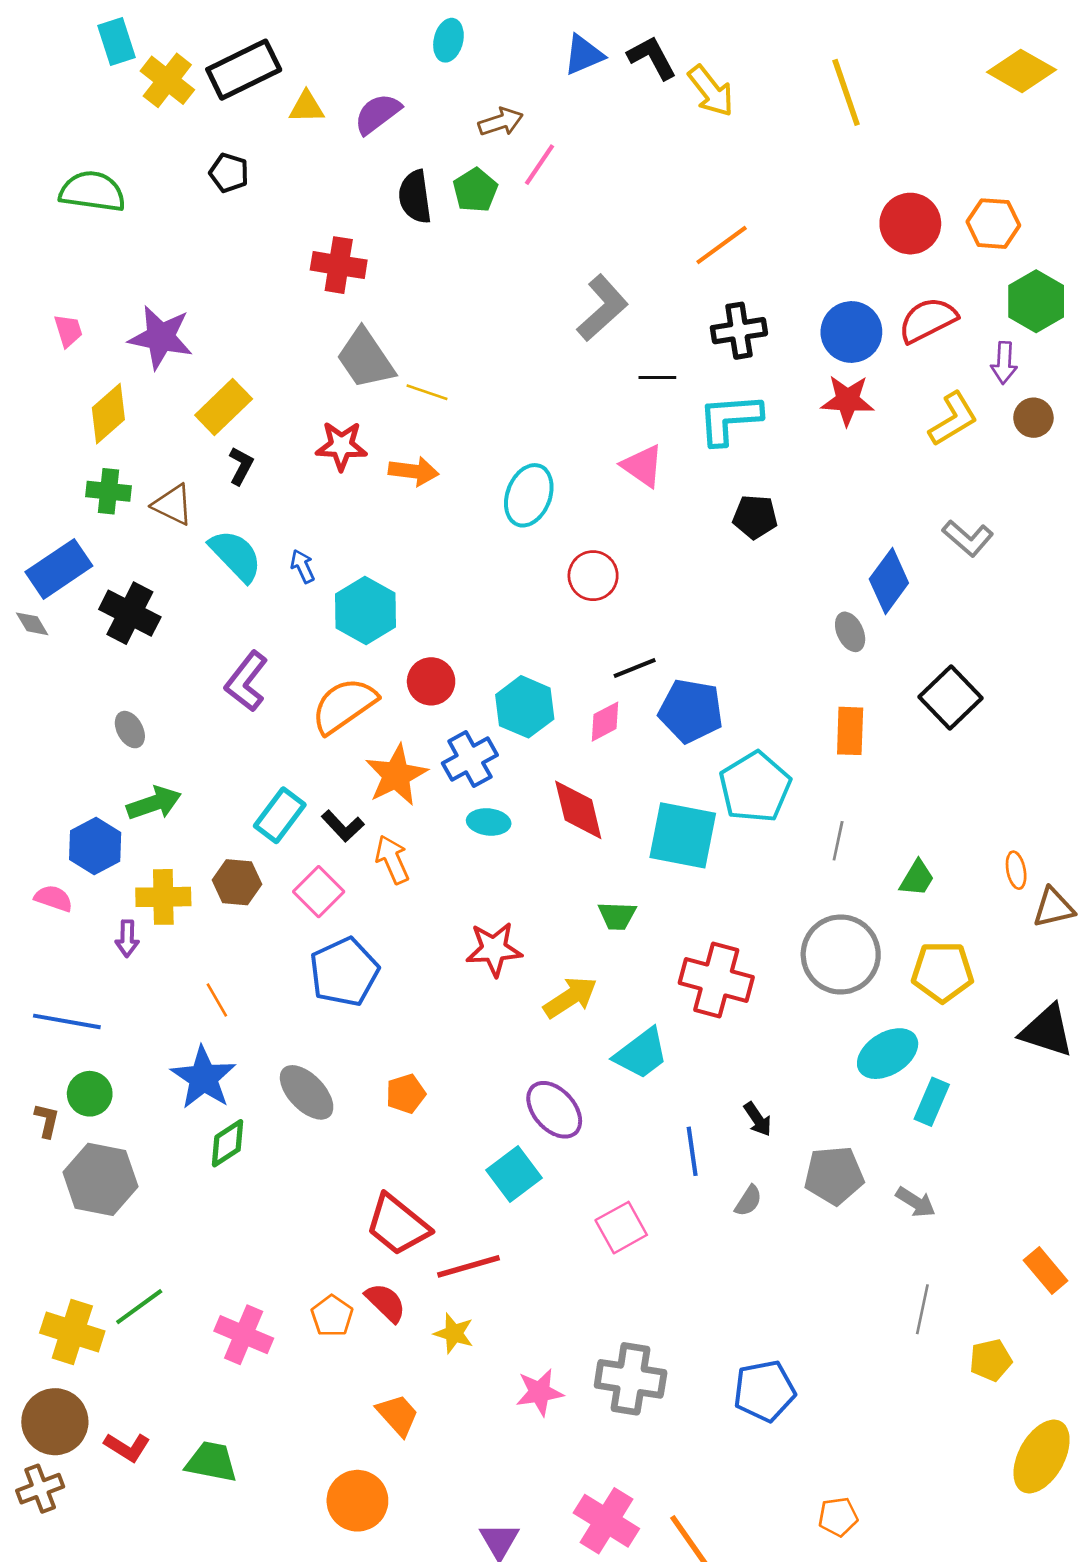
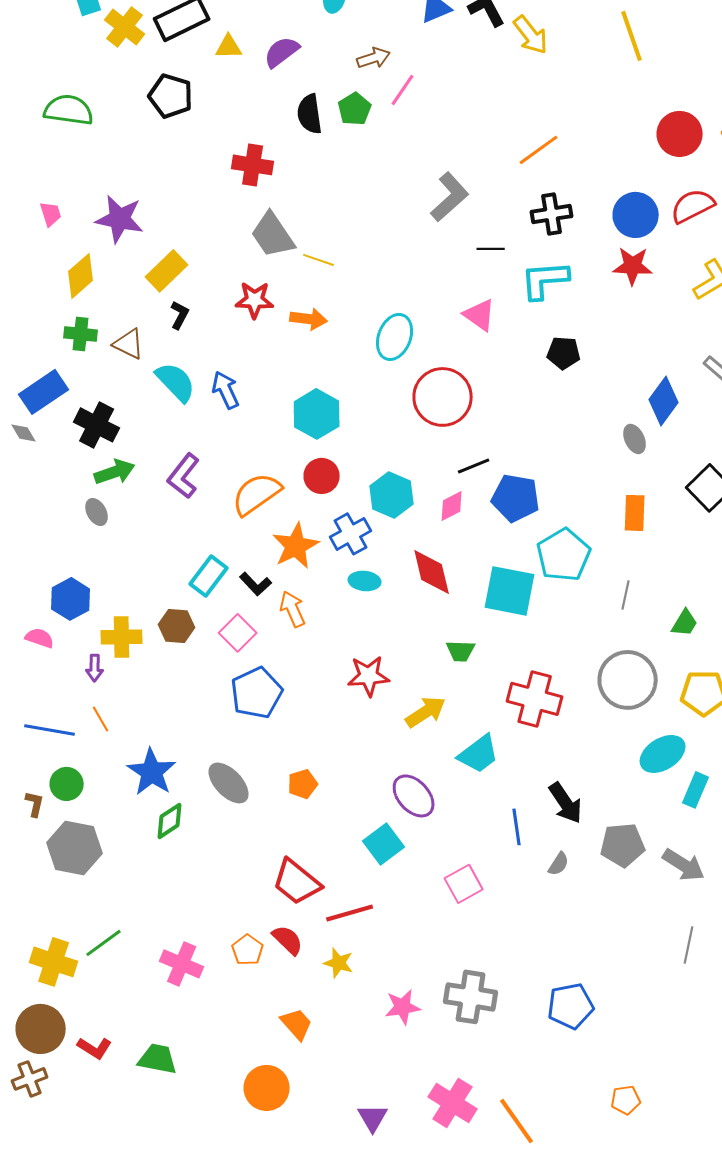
black pentagon: (229, 173) -> (171, 96), size x1.5
blue arrow: (303, 566) -> (226, 390), size x1.5
red circle: (593, 576) -> (443, 397), size x1.6
cyan hexagon: (365, 610) -> (317, 414), moved
green arrow: (154, 803) -> (115, 472), moved
orange line: (217, 1000) -> (101, 719), moved
black arrow: (758, 1119) -> (566, 803), size x1.6
gray arrow: (916, 1202) -> (684, 865), size x1.4

